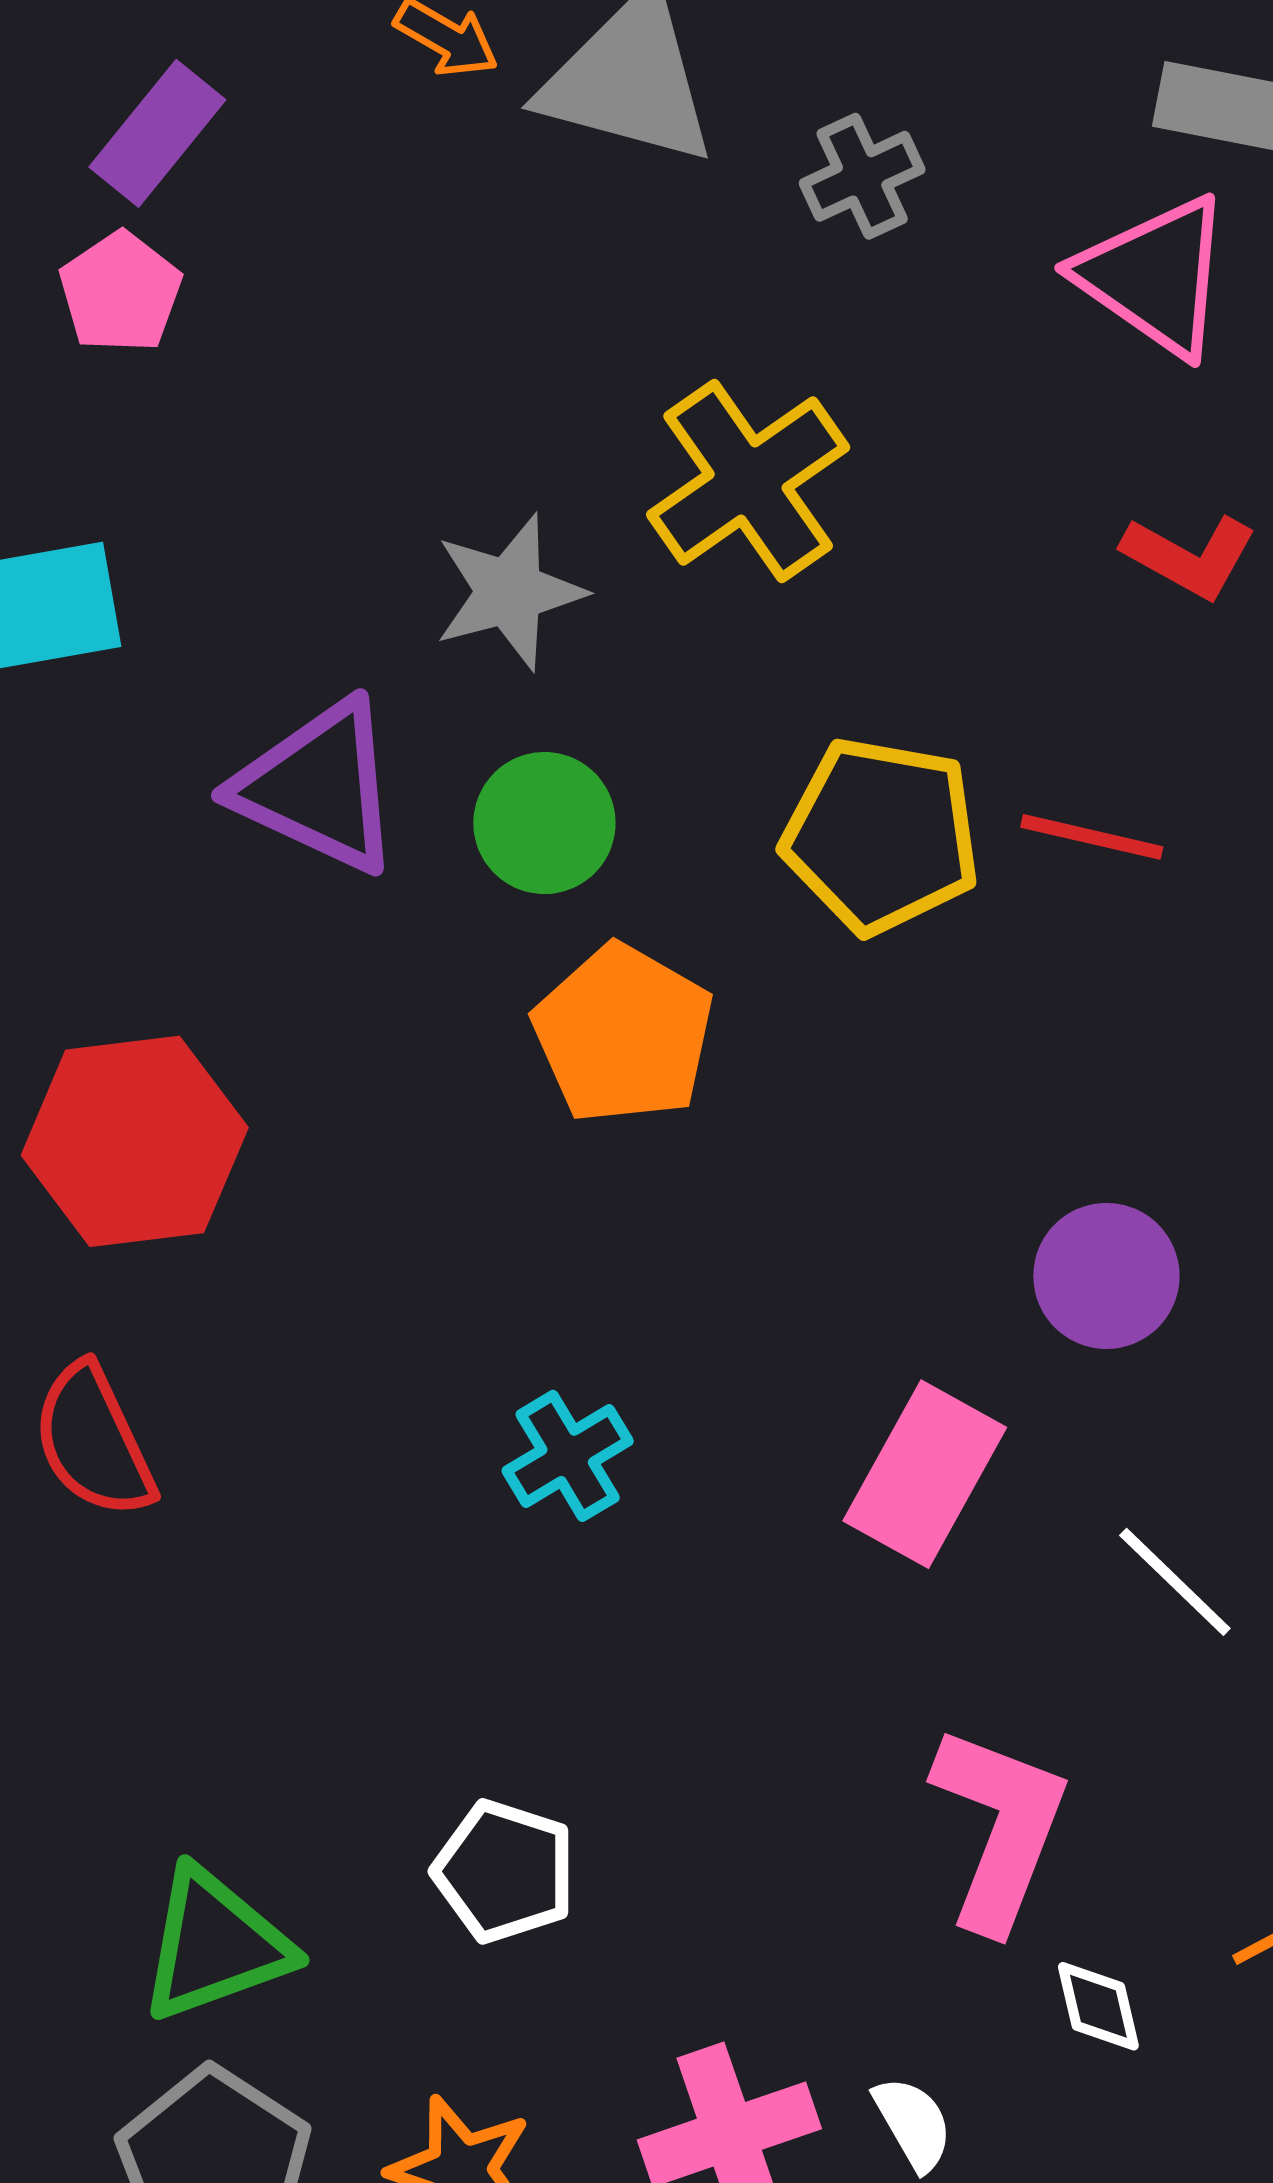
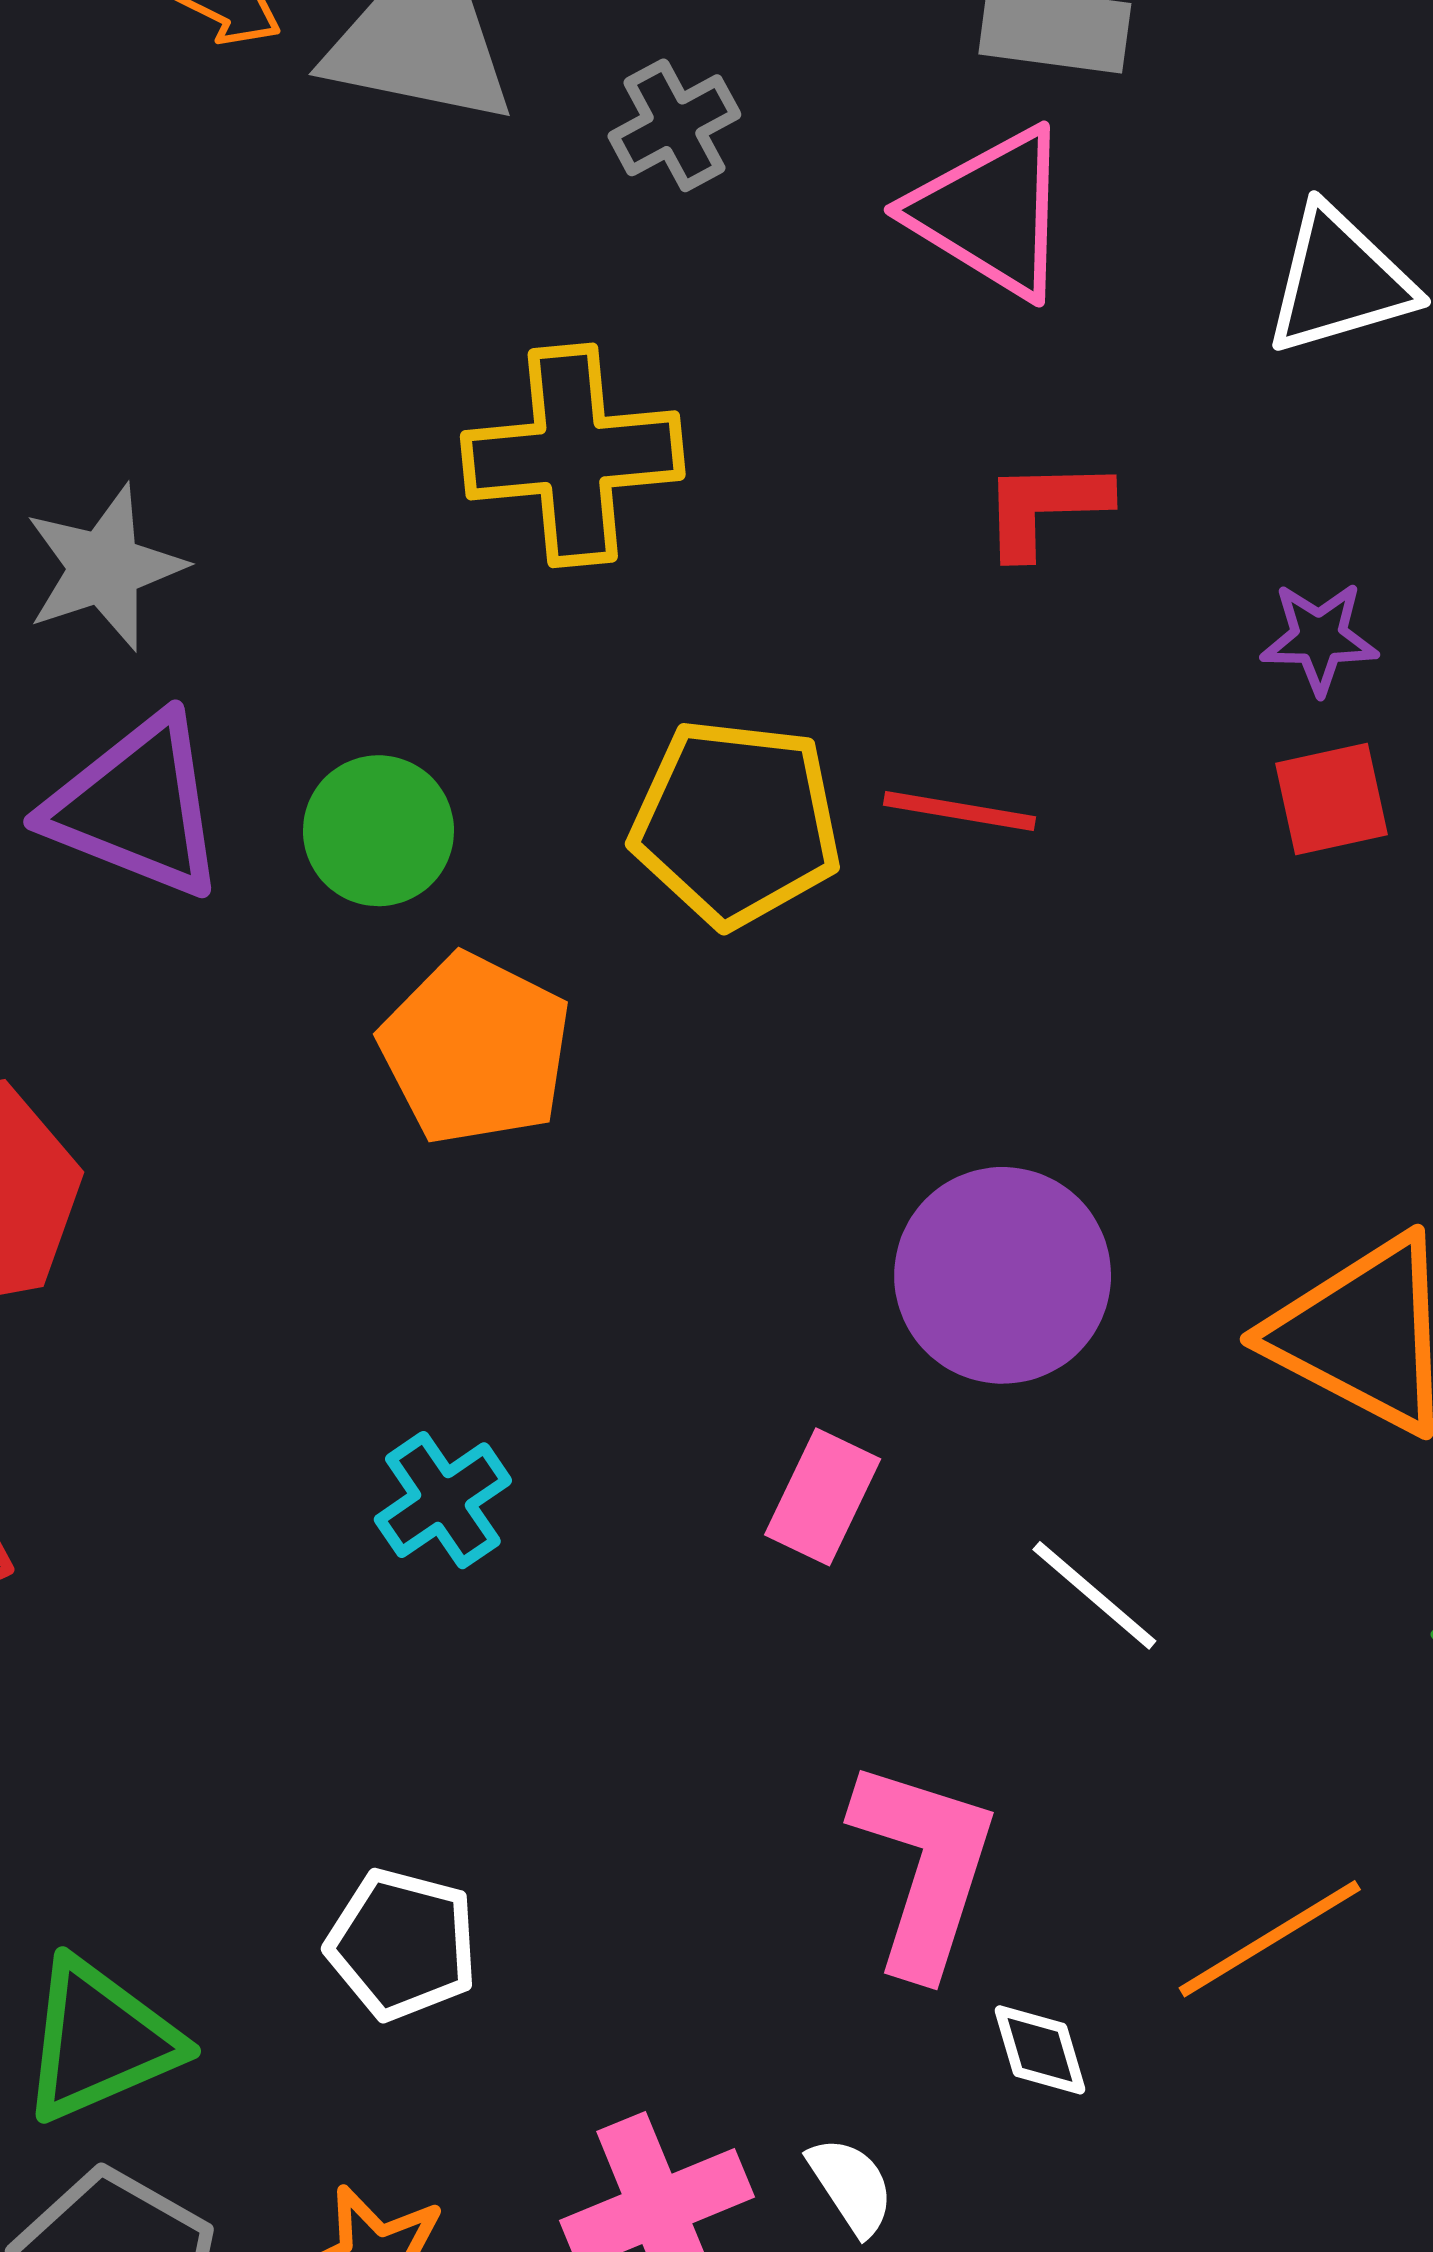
yellow cross: (748, 481) -> (573, 455), turned 33
red L-shape: (1189, 556) -> (1045, 508), turned 153
gray star: (509, 592) -> (104, 568), moved
purple circle: (1106, 1276) -> (1003, 1275), size x1.4
pink rectangle: (925, 1474) -> (823, 1497), size x0.7

